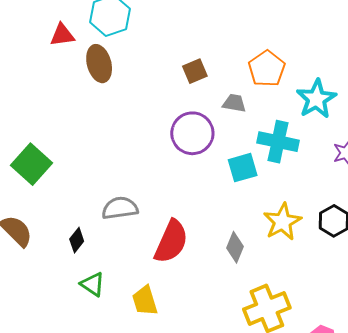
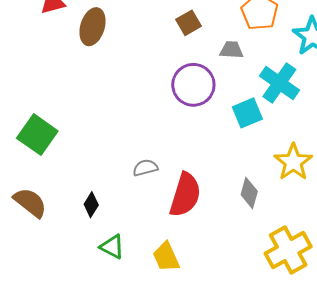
brown ellipse: (99, 64) -> (93, 27), turned 39
cyan cross: (278, 142) -> (279, 83), turned 30
gray semicircle: (120, 208) -> (145, 168), moved, size x0.7

